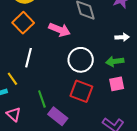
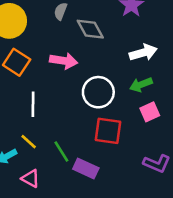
white arrow: (122, 37) -> (143, 53), size x1.5
yellow line: (12, 79) -> (29, 142), moved

